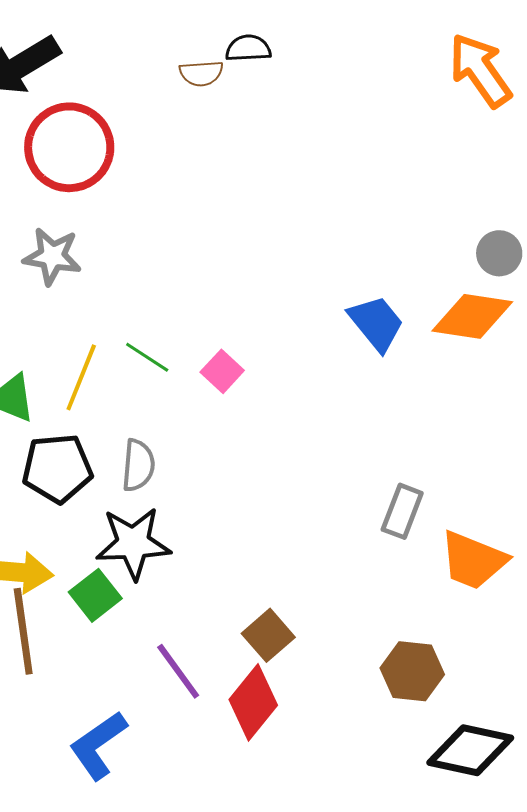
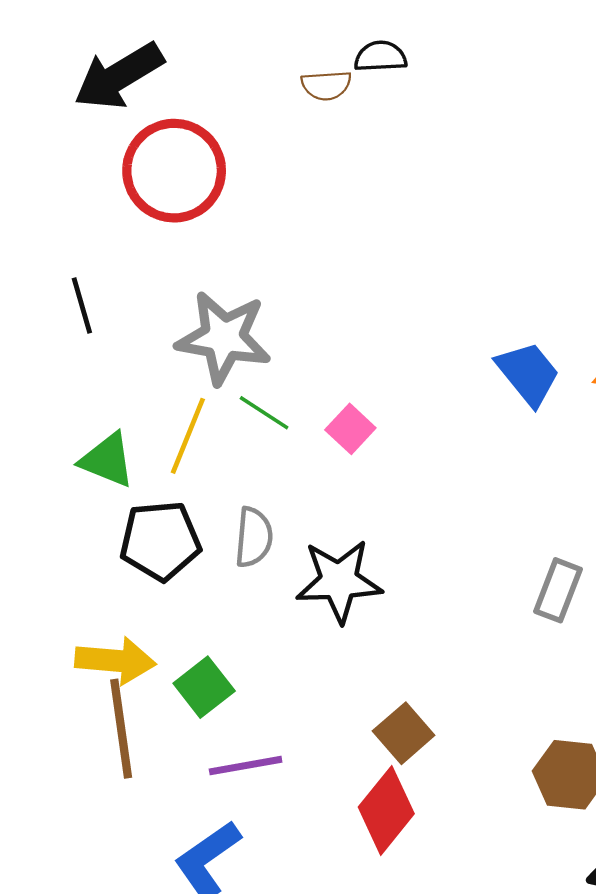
gray star: (52, 256) -> (224, 338), moved, size x1.4
black star: (133, 543) -> (339, 581), moved
purple line: (178, 671) -> (246, 766), moved, turned -64

